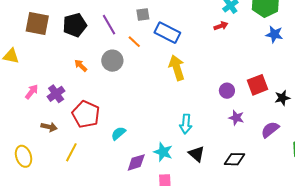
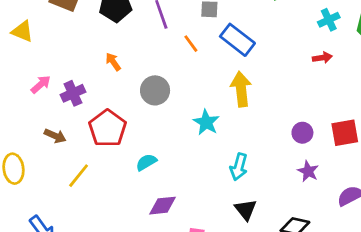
red arrow: (221, 26) -> (322, 58), moved
gray circle: (112, 61) -> (155, 90), moved
cyan star: (163, 152) -> (206, 122), moved

